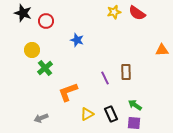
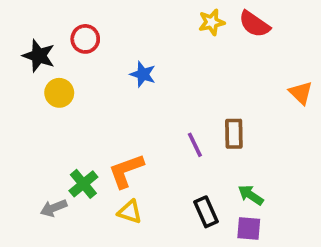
black star: (23, 13) -> (39, 56), moved
orange triangle: (162, 50) -> (301, 93), turned 48
green cross: (45, 68) -> (83, 184), moved
yellow triangle: (87, 114) -> (130, 212), moved, turned 48
gray arrow: (41, 118) -> (54, 208), moved

